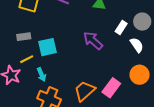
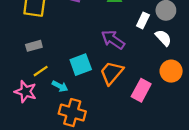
cyan square: (48, 47) -> (81, 65), moved
cyan arrow: (42, 75) -> (60, 86), turned -32
orange trapezoid: (85, 91) -> (112, 73), moved

